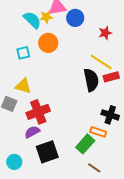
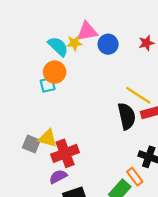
red star: (105, 33) -> (146, 43), moved
orange circle: (48, 43) -> (55, 72), moved
yellow triangle: (23, 86) -> (48, 138), moved
orange rectangle: (98, 132) -> (135, 177), turned 35

